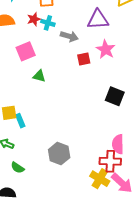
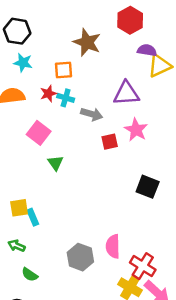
pink square: (26, 51) -> (39, 133), turned -30
green triangle: (39, 76) -> (55, 163), turned 40
pink semicircle: (118, 144) -> (113, 246), moved
red cross: (110, 161) -> (143, 266), turned 30

